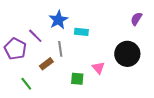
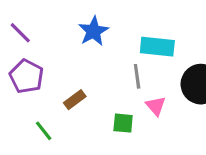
cyan rectangle: (81, 32) -> (157, 47), moved, size x1.5
purple line: (35, 36) -> (20, 33), moved
gray line: (60, 49) -> (137, 76), moved

